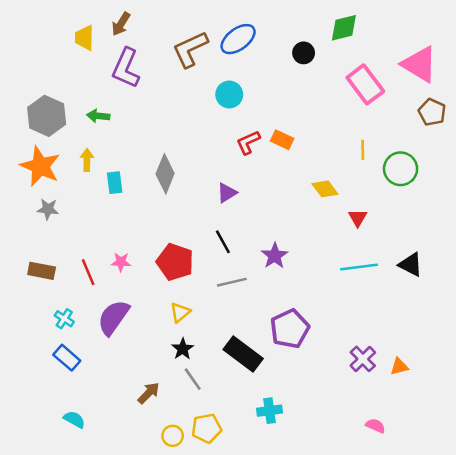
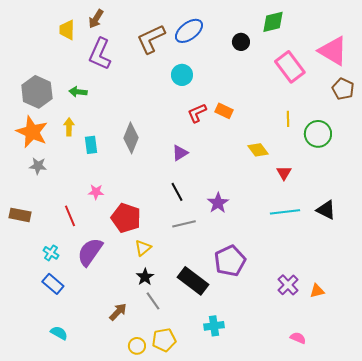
pink star: (121, 262) -> (96, 192), moved
red pentagon: (175, 262) -> (126, 218), moved
brown rectangle: (42, 271) -> (20, 215), moved

